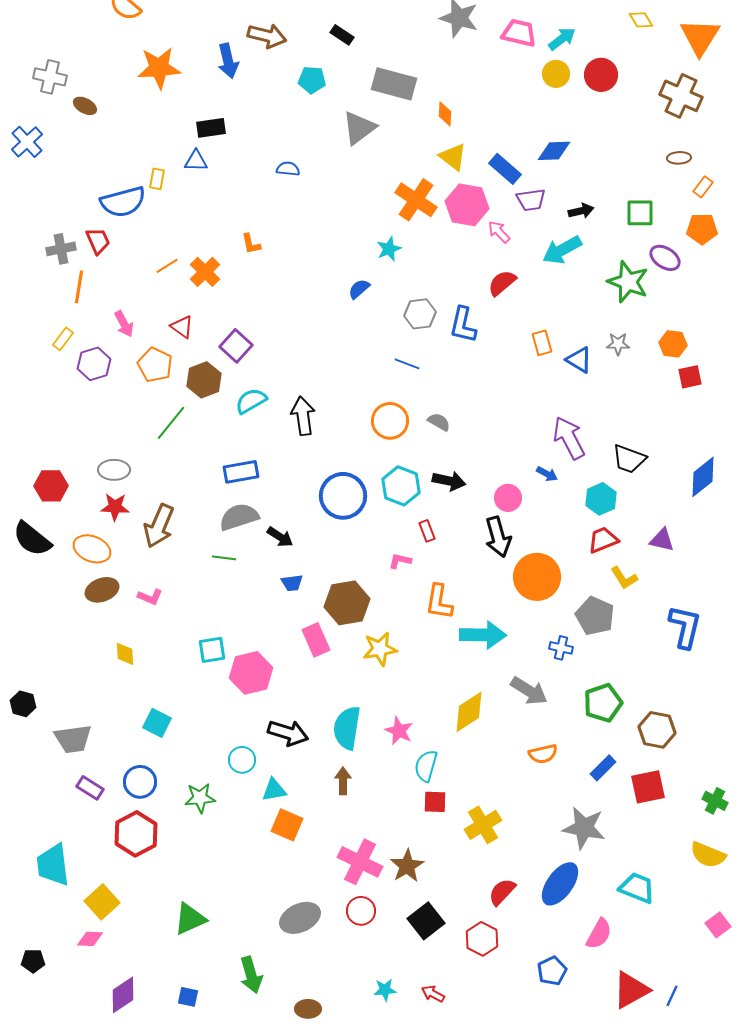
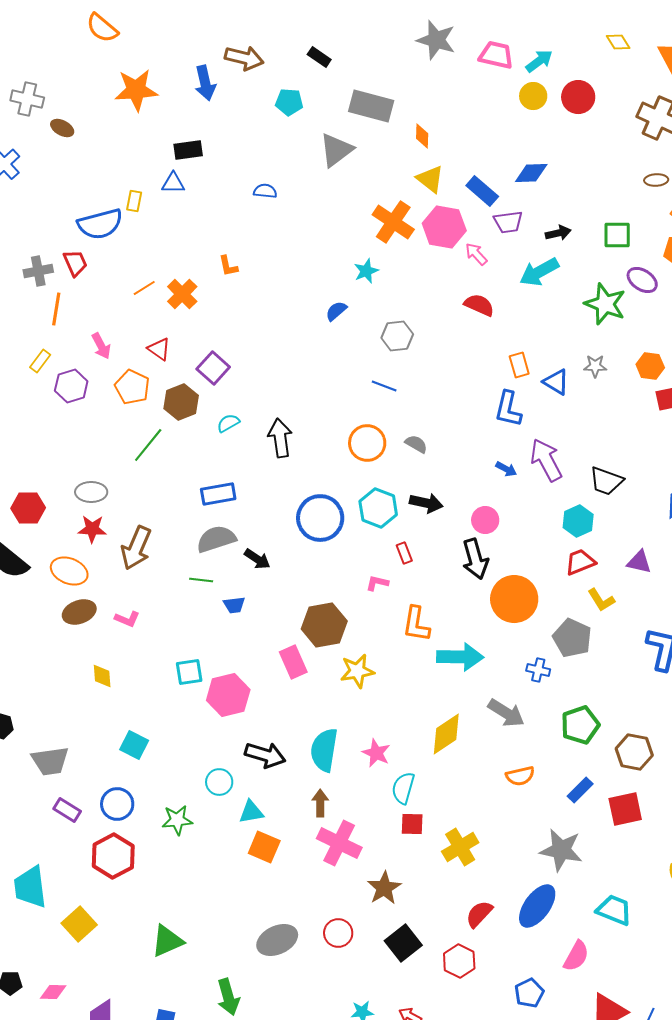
red semicircle: (502, 283) -> (479, 305), turned 64
blue L-shape: (463, 325) -> (508, 409), moved
cyan semicircle: (251, 401) -> (228, 423), size x0.7
blue arrow: (547, 474) -> (506, 469), moved
blue trapezoid: (292, 583) -> (234, 605), moved
pink cross: (360, 862) -> (339, 843), moved
pink diamond: (90, 939) -> (53, 992), moved

